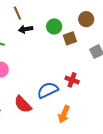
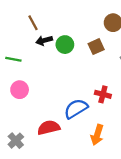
green circle: (54, 26) -> (65, 45), moved
red semicircle: (23, 104) -> (49, 128), turned 126

